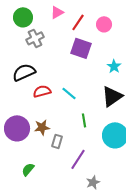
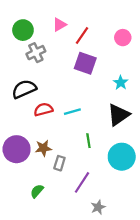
pink circle: (104, 24) -> (123, 38), moved
cyan line: (69, 93) -> (72, 112), turned -56
green semicircle: (28, 169) -> (37, 191), moved

